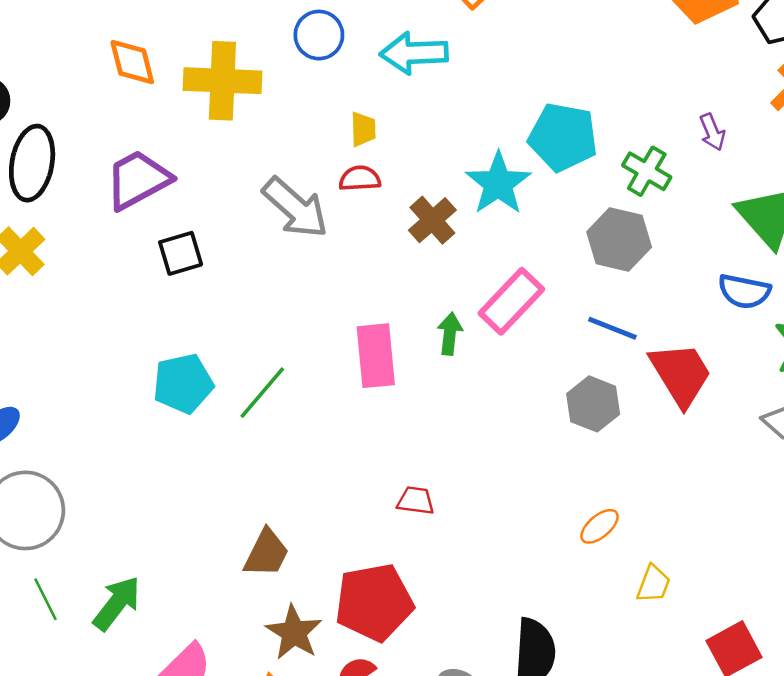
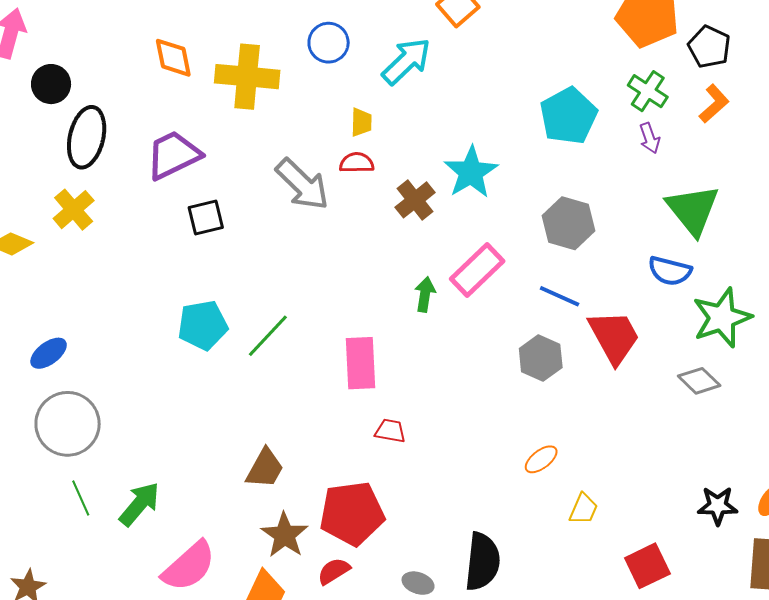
cyan arrow: (414, 53) -> (406, 61), turned 136
cyan pentagon: (563, 137) -> (568, 116), moved, turned 30
green cross: (647, 171) -> (648, 91), moved
pink rectangle: (376, 356) -> (360, 363), moved

